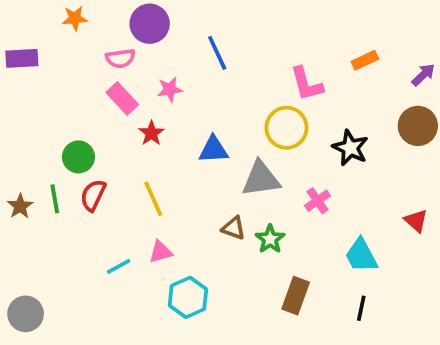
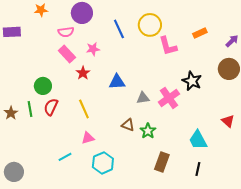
yellow circle: (286, 128) -> (150, 25), moved
gray triangle: (261, 179) -> (143, 98), size x0.6
pink cross: (317, 201) -> (169, 98), moved, size x1.5
cyan line: (119, 266) -> (65, 157), moved

